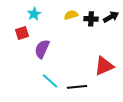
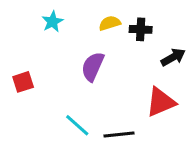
black arrow: (111, 17) -> (173, 57), moved
red square: (22, 33) -> (23, 82), moved
purple semicircle: (42, 49) -> (93, 67), moved

